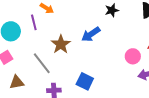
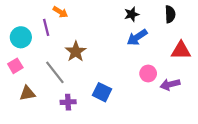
blue arrow: (91, 34) -> (137, 37), moved
pink circle: (133, 56) -> (148, 74), moved

